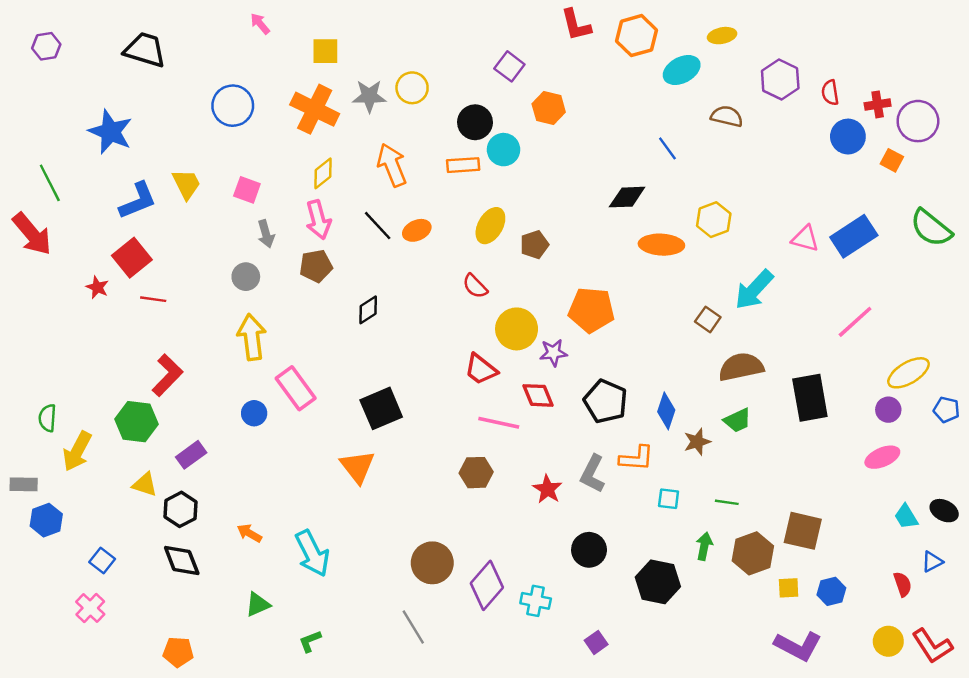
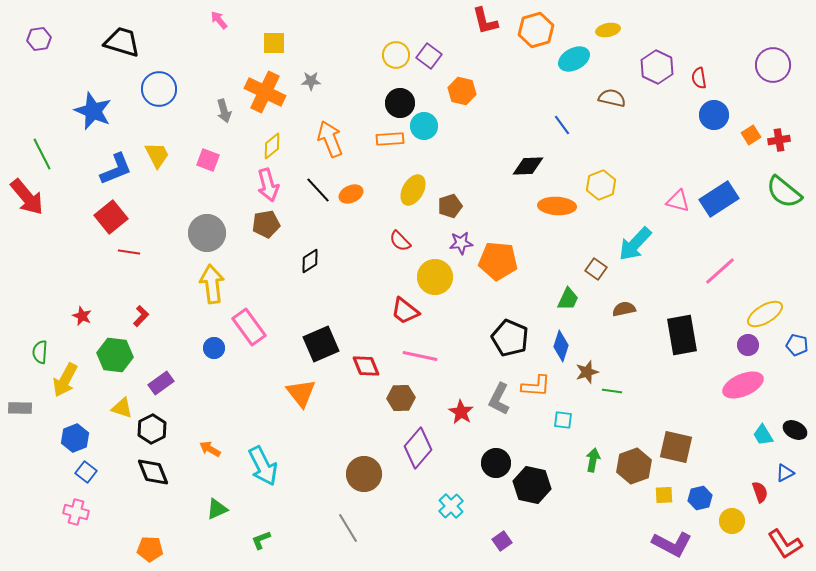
yellow circle: (412, 88) -> (396, 55), moved
gray star: (369, 96) -> (311, 81), size x0.7
red cross: (878, 104) -> (779, 140), moved
blue circle: (233, 106) -> (159, 89), moved
purple circle: (918, 121) -> (773, 65), moved
orange square: (892, 160) -> (751, 135), turned 30
gray arrow: (266, 234) -> (224, 111), moved
gray circle: (246, 277) -> (207, 233), size x1.6
red star: (97, 287) -> (82, 316), moved
purple star: (553, 353) -> (461, 243), moved
brown semicircle: (741, 367) -> (624, 309), size x0.6
red L-shape: (167, 375) -> (141, 316), size x0.6
red diamond: (538, 395) -> (366, 366), moved
green trapezoid: (737, 420) -> (568, 299), moved, turned -40
pink ellipse: (882, 457) -> (743, 385), size x1.4
green line: (727, 502) -> (612, 391), moved
blue hexagon: (46, 520) -> (75, 438), moved
black hexagon: (658, 582) -> (532, 485), moved
purple diamond: (487, 585) -> (418, 448), moved
cyan cross: (536, 601) -> (451, 506), turned 35
pink cross: (90, 608) -> (76, 512), turned -30
yellow circle: (888, 641) -> (732, 521), moved

